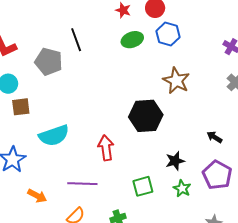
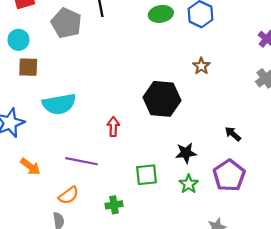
brown star: (176, 81) -> (201, 66), size x0.6
red arrow: (106, 148) -> (113, 127), size x0.7

